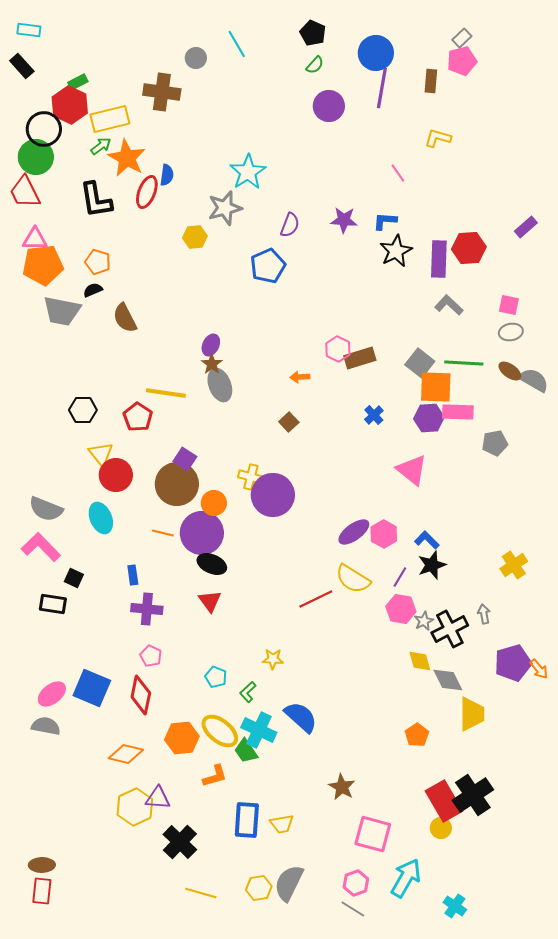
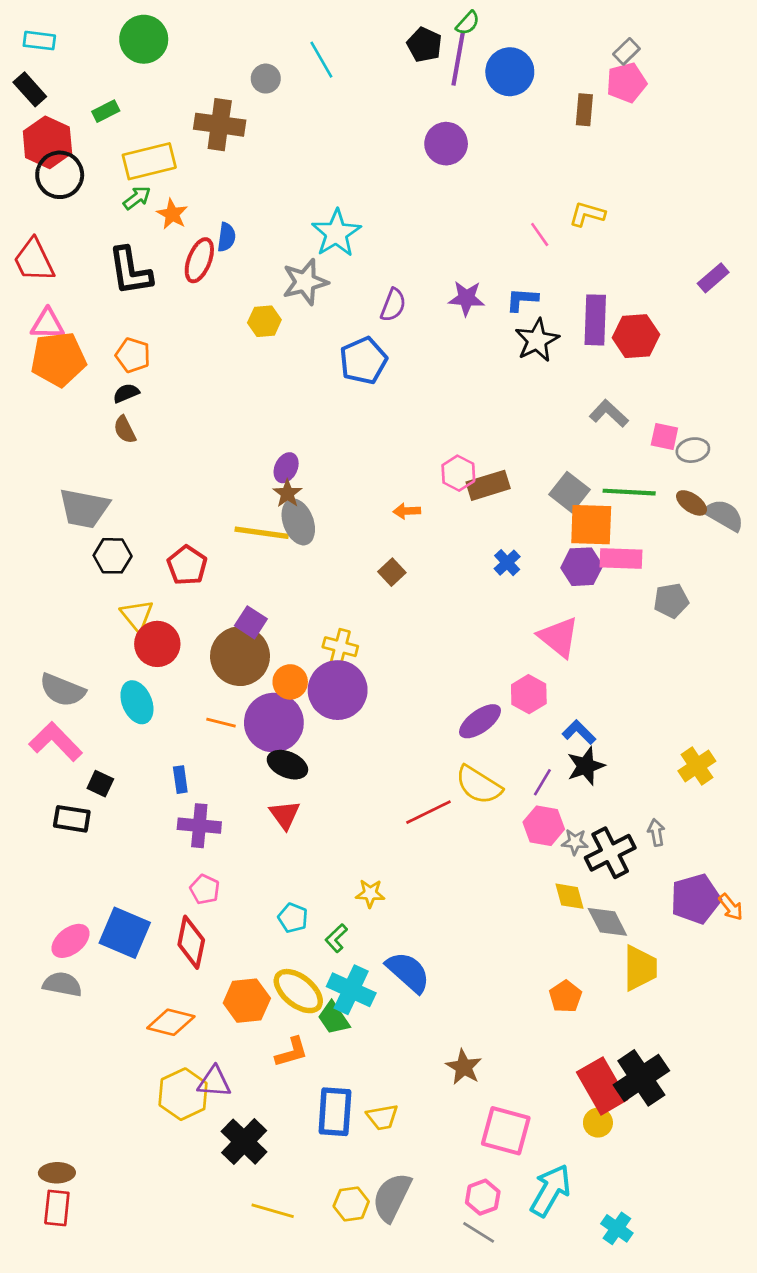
green semicircle: (315, 65) -> (468, 23), moved
purple line: (382, 88) -> (458, 58), moved
red hexagon: (70, 105) -> (47, 142), moved
yellow L-shape: (438, 138) -> (587, 214), moved
green circle: (36, 157) -> (144, 39), moved
orange star: (127, 158) -> (172, 214), size x0.6
purple rectangle: (526, 227) -> (713, 278), moved
purple rectangle: (439, 259) -> (595, 320), moved
pink square: (509, 305) -> (664, 437), moved
gray trapezoid: (62, 311) -> (84, 508), moved
brown semicircle: (125, 318) -> (125, 430), moved, size x0.7
yellow line: (166, 393) -> (262, 533), moved
purple circle: (273, 495) -> (338, 690), moved
pink hexagon: (384, 534) -> (529, 694), moved
gray star: (424, 621) -> (575, 842), turned 30

